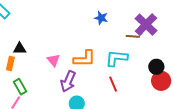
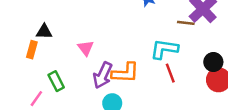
orange L-shape: (84, 59) -> (125, 73), moved
red line: (113, 84) -> (170, 73), moved
green rectangle: (20, 87) -> (56, 81), moved

